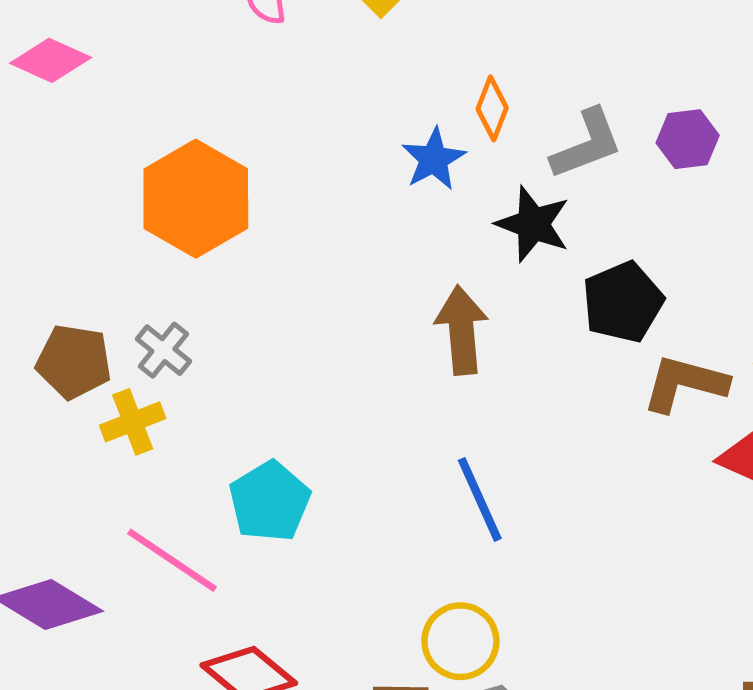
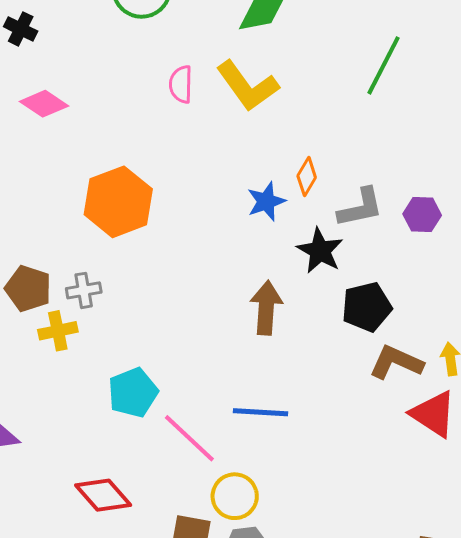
gray cross: (163, 350) -> (84, 290), turned 32
blue line: (480, 499) -> (260, 412), turned -72
pink line: (172, 560) -> (189, 438), moved

